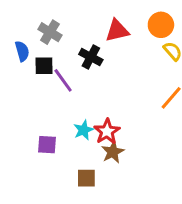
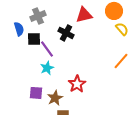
gray cross: (50, 32) -> (38, 16), turned 35
cyan star: (84, 130) -> (47, 68), moved
brown star: (113, 152) -> (55, 98), moved

